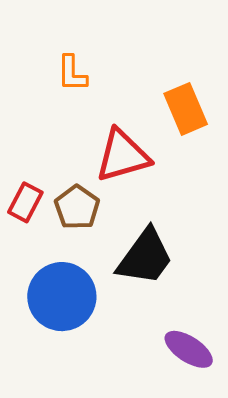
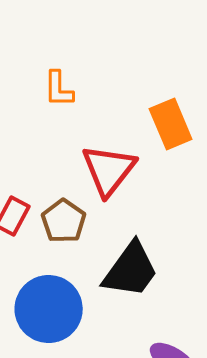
red triangle: (123, 156) -> (109, 170), turned -36

